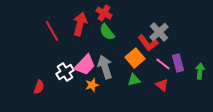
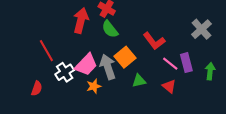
red line: (52, 31) -> (46, 51), moved
gray cross: (159, 32) -> (201, 29), moved
orange square: (135, 58) -> (125, 57), moved

